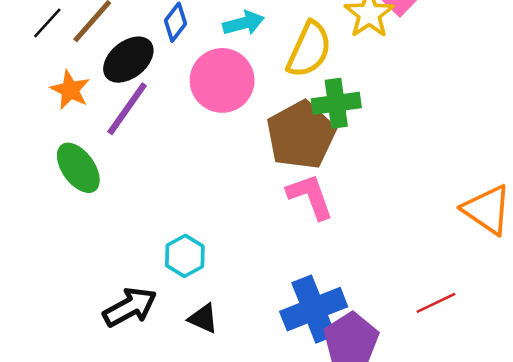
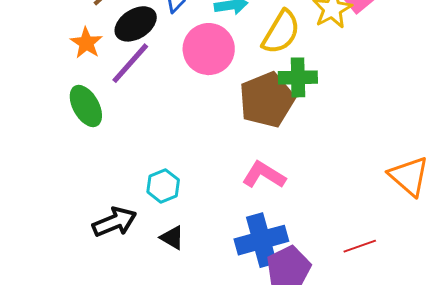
pink L-shape: (310, 196) -> (264, 175), moved, turned -45

